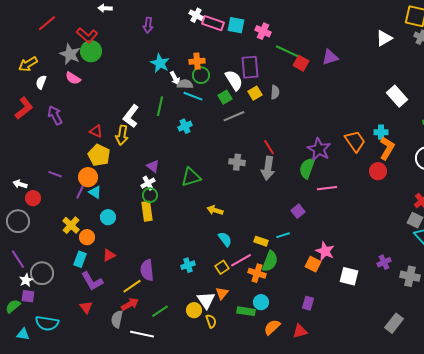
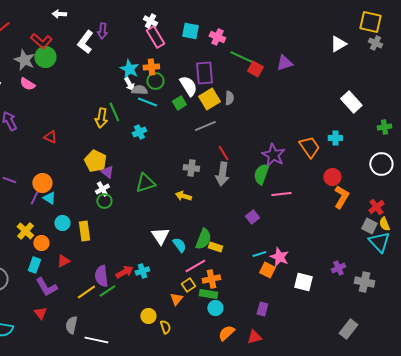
pink rectangle: (213, 23) -> (155, 37), moved, turned 40
cyan star: (160, 63) -> (129, 69), moved
yellow square: (255, 93) -> (209, 99), size x1.5
green line: (160, 106) -> (114, 112), turned -36
white L-shape: (131, 116) -> (85, 42), moved
gray line: (234, 116) -> (205, 126), moved
yellow arrow: (122, 135) -> (101, 118), moved
orange L-shape: (387, 148) -> (341, 197), moved
yellow pentagon: (99, 155) -> (95, 161), moved
yellow arrow: (215, 210) -> (183, 196), moved
yellow rectangle: (147, 211) -> (84, 231), moved
cyan line: (283, 235) -> (259, 254), moved
green semicircle: (270, 261) -> (203, 239), moved
yellow square: (222, 267) -> (188, 285), moved
orange cross: (257, 273) -> (211, 279), turned -30
white triangle: (206, 300) -> (160, 236), moved
red arrow: (130, 304) -> (124, 272), moved
green line: (160, 311) -> (107, 291), moved
green rectangle: (246, 311) -> (208, 294), moved

